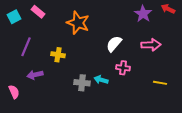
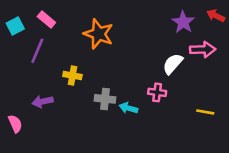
white semicircle: (114, 44) -> (173, 64), moved
pink arrow: (151, 45) -> (203, 49), moved
purple line: (26, 47) -> (37, 51), moved
gray cross: (82, 83) -> (105, 99), moved

